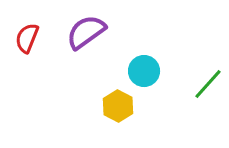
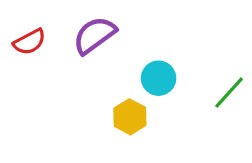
red semicircle: (27, 38) -> (30, 42), turned -140

